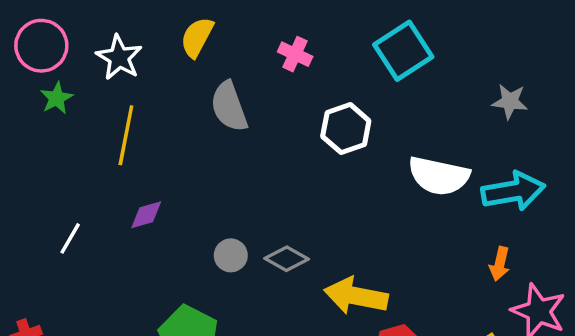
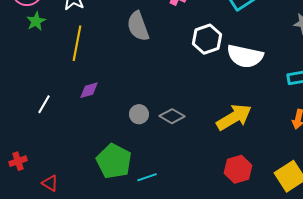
white semicircle: (439, 176) -> (245, 56), moved
yellow arrow: (356, 296) -> (234, 117), moved, turned 138

